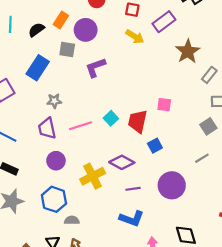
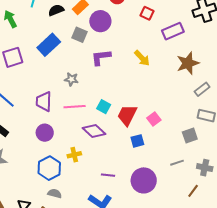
yellow arrow: (135, 37) -> (142, 58), moved
gray star: (54, 101) -> (71, 79), moved
pink square: (164, 105) -> (154, 119), moved, turned 32
cyan square: (111, 118) -> (104, 107), turned -32
purple diamond: (122, 162) -> (94, 131), moved
yellow cross: (93, 176) -> (74, 155), size x0.6
blue hexagon: (54, 199) -> (49, 168), moved
gray semicircle: (72, 220) -> (55, 193), moved

